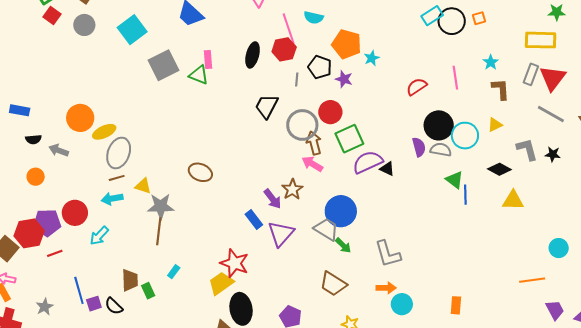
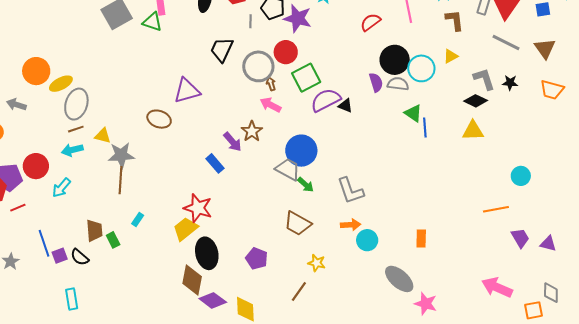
purple star: (344, 79) -> (298, 18), size x1.6
brown arrow: (314, 143) -> (271, 84), size x0.6
black diamond: (499, 169) -> (476, 101), moved
purple triangle: (281, 234) -> (187, 91), moved, turned 36

